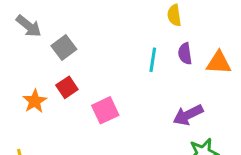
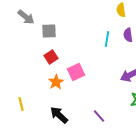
gray square: (64, 47) -> (49, 31), turned 35
orange star: (35, 101) -> (56, 82), moved

